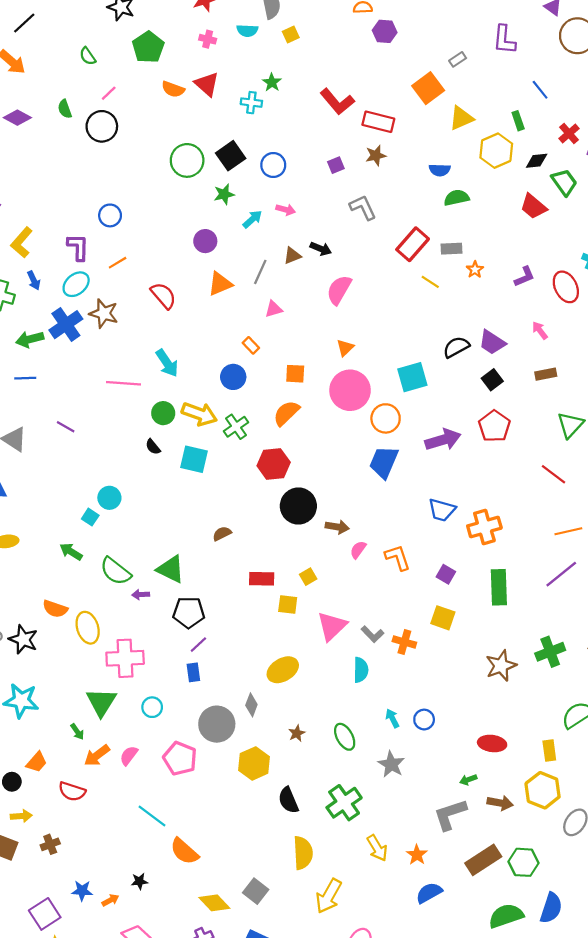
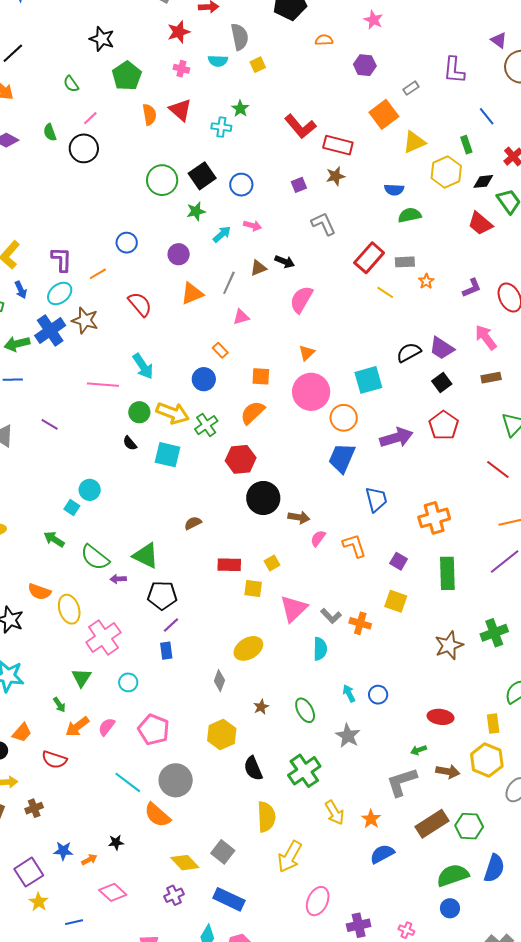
purple hexagon: (385, 31) -> (365, 65), moved
orange semicircle: (173, 89) -> (149, 115), turned -120
blue circle: (110, 215) -> (127, 243), moved
pink arrow: (540, 330) -> (486, 337), size x1.5
blue trapezoid: (442, 510) -> (376, 499), moved, turned -120
pink cross: (125, 658) -> (103, 637), turned -32
green triangle: (101, 702) -> (81, 678), size x0.7
gray circle: (217, 724) -> (176, 780), moved

